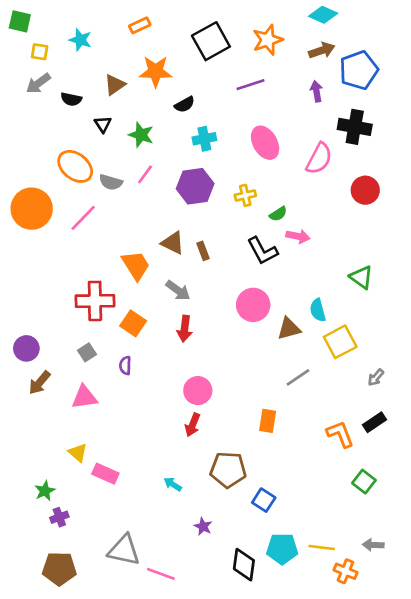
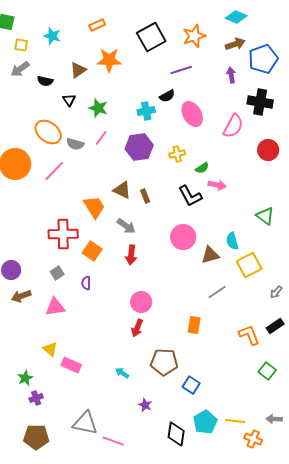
black semicircle: (185, 104) -> (167, 96), moved
brown arrow: (40, 383) -> (21, 296), turned 30
cyan pentagon: (282, 549) -> (205, 422), turned -30

